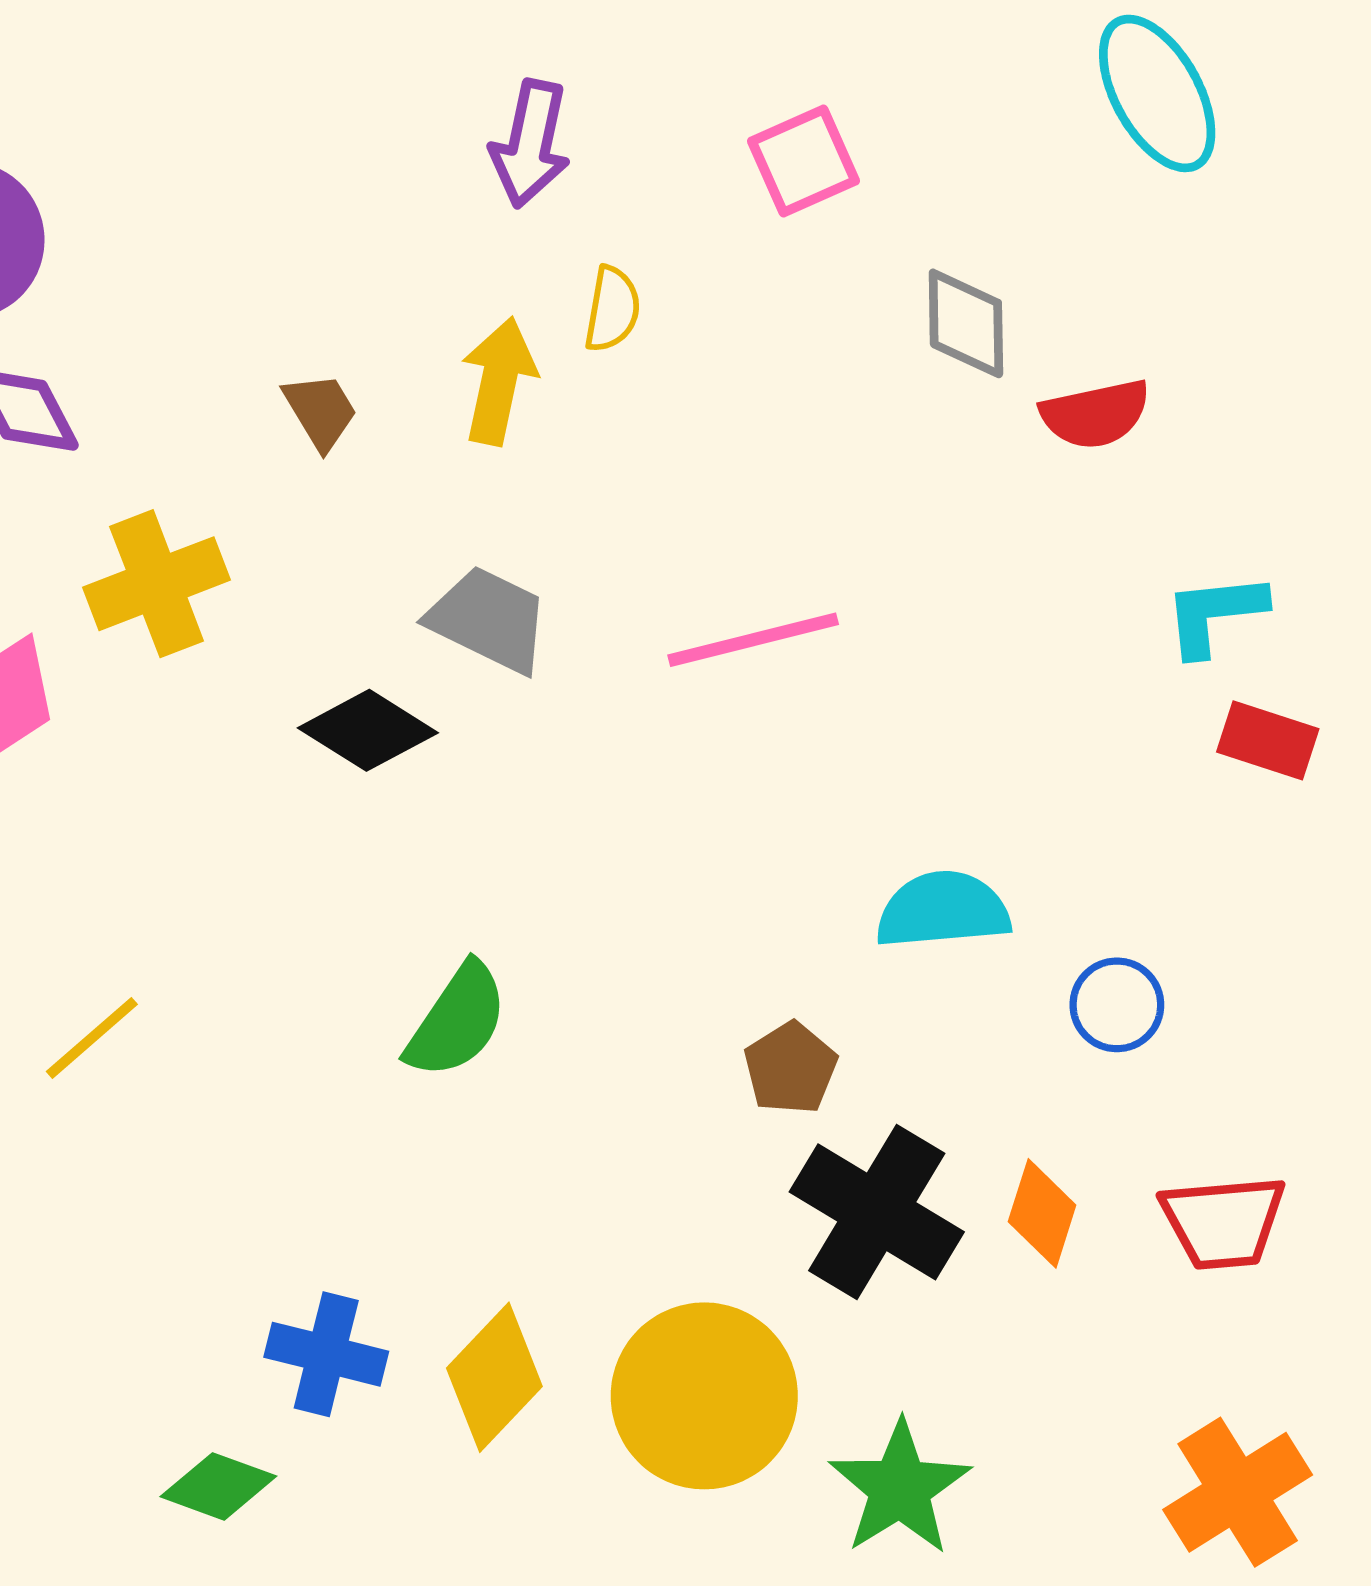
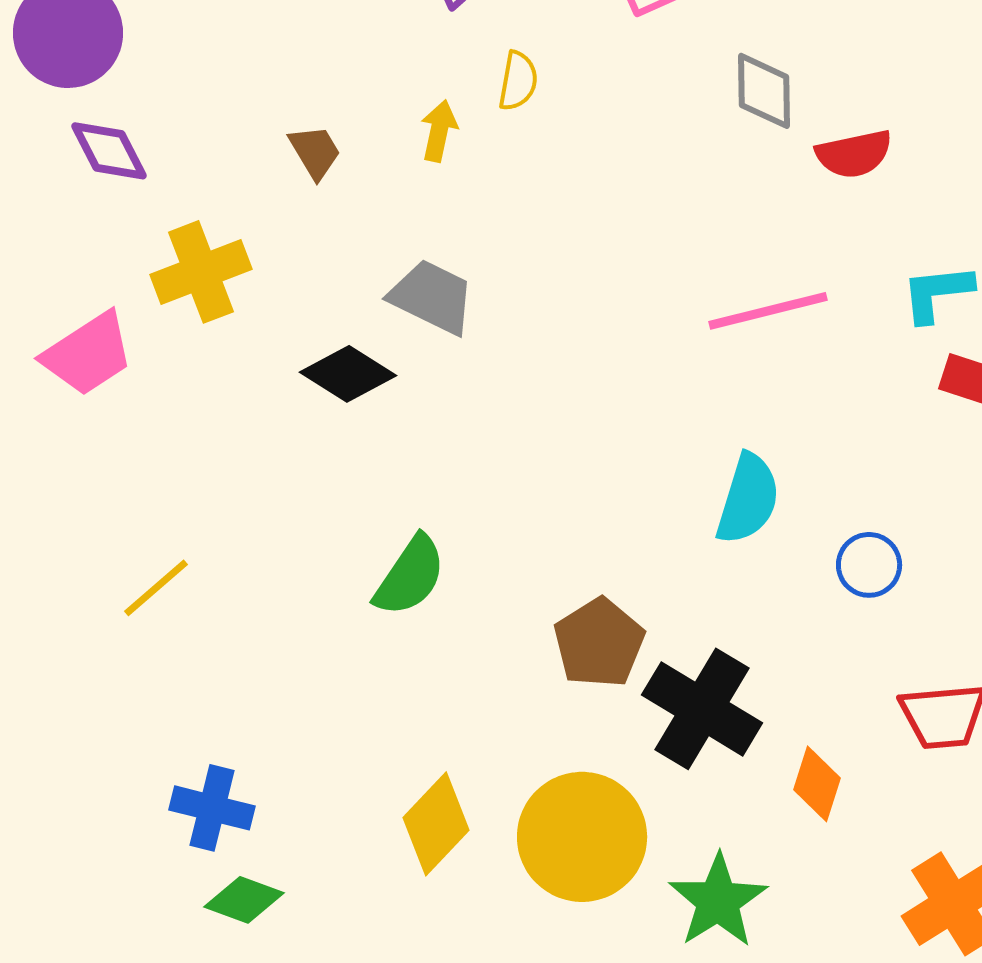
yellow arrow: (499, 381) -> (439, 131), size x0.7
pink line: (753, 640) -> (768, 311), moved
cyan semicircle: (943, 910) -> (748, 499), turned 112
brown pentagon: (791, 1068) -> (599, 643), moved, size x1.4
orange diamond: (1042, 1213) -> (817, 784), moved
blue cross: (326, 1354) -> (212, 808), moved

